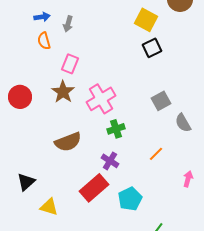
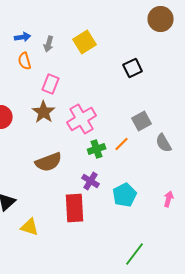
yellow square: (146, 20) -> (85, 42), moved, turned 30
orange line: (156, 154) -> (122, 144), moved
red rectangle: (94, 188) -> (75, 208), turned -52
cyan pentagon: (130, 199) -> (125, 195), moved

